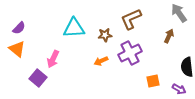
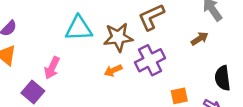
brown star: (105, 35) -> (118, 37), size x1.6
brown arrow: (169, 36) -> (200, 39), turned 32

